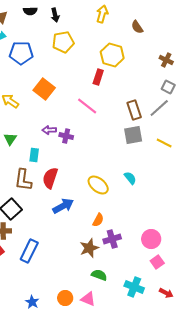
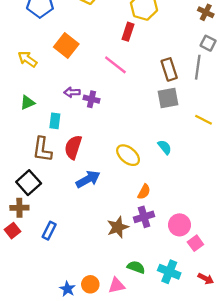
gray line: (159, 108) -> (198, 67), turned -40
green triangle: (10, 139) -> (27, 103), turned 32
yellow line: (164, 143) -> (203, 120), moved
orange semicircle: (98, 220) -> (144, 192), moved
pink circle: (151, 239) -> (179, 225), moved
blue rectangle: (29, 251) -> (49, 231), size x0.7
green semicircle: (99, 275) -> (136, 267), moved
pink triangle: (88, 299) -> (117, 285), turned -35
blue star: (32, 302) -> (67, 289), moved

